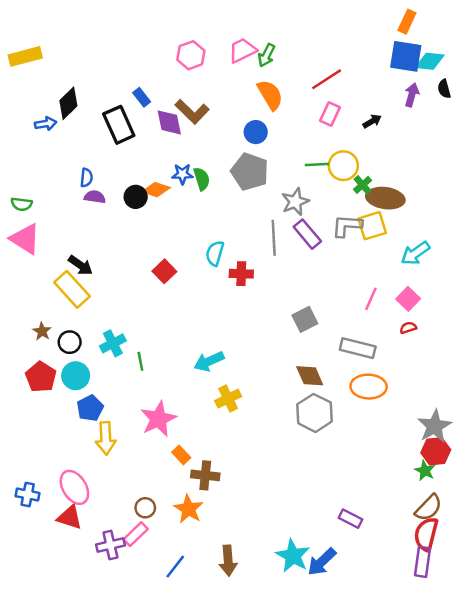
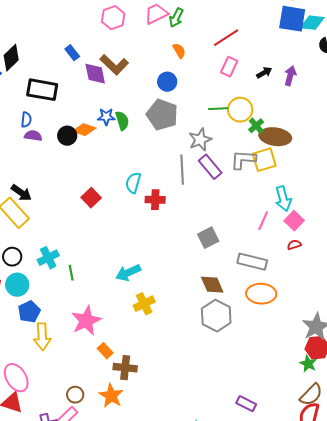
orange semicircle: (270, 95) -> (179, 51), size x0.6
purple arrow: (412, 95) -> (290, 76), moved
black rectangle: (119, 125) -> (42, 90), moved, turned -56
cyan arrow: (415, 253) -> (283, 199), moved, turned -70

